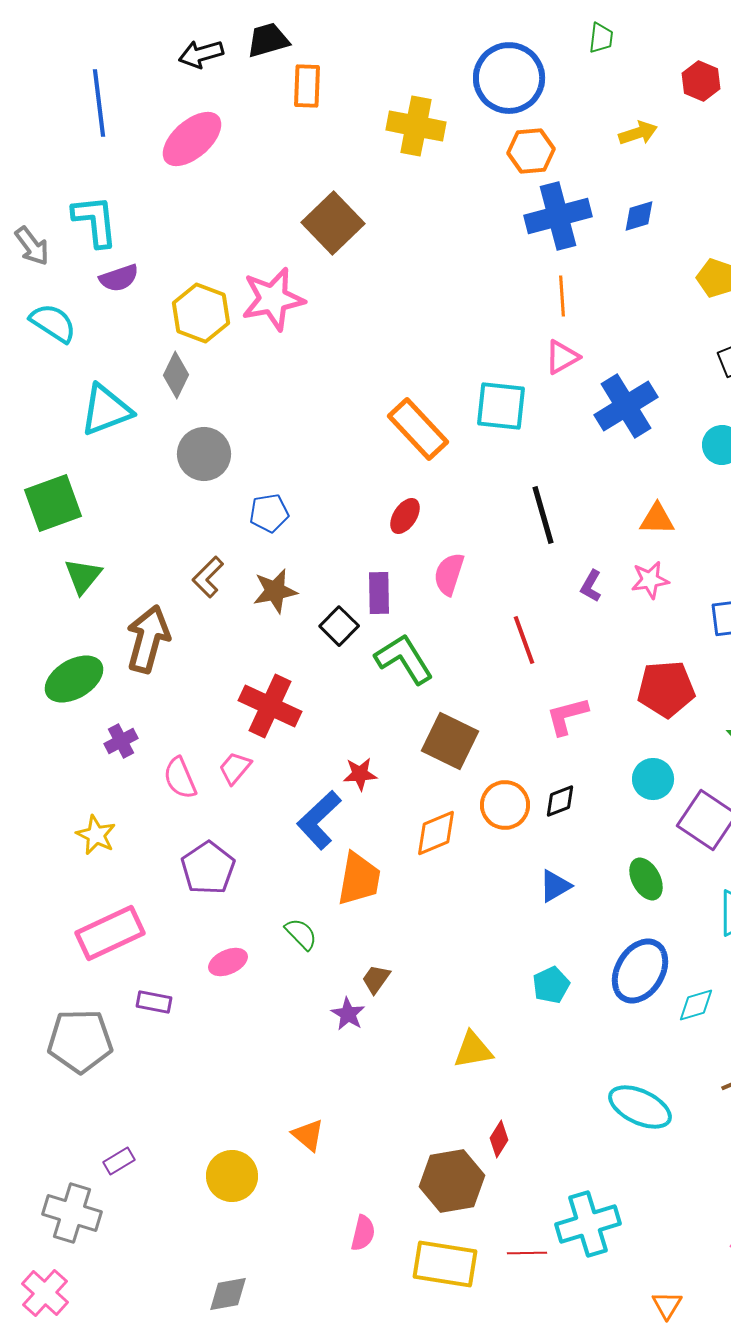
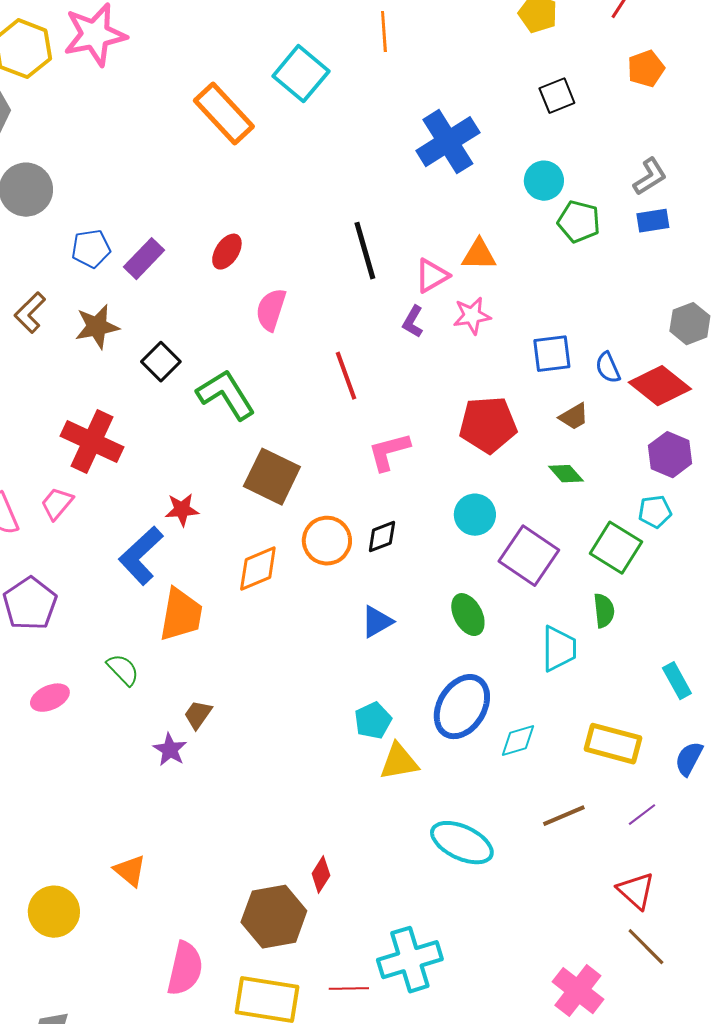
pink triangle: (562, 357) -> (432, 276), moved
cyan square: (501, 406) -> (301, 74), moved, turned 34
orange rectangle: (418, 429) -> (224, 114), moved
purple rectangle: (379, 593) -> (144, 259), moved, turned 45
yellow triangle: (473, 1050) -> (399, 762), moved
pink semicircle: (363, 1233) -> (185, 969), size x1.5

